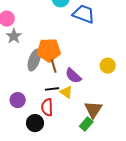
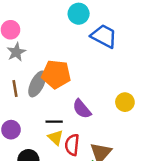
brown line: (54, 66) -> (15, 89), moved
yellow triangle: (66, 92) -> (56, 138), moved
red semicircle: (47, 107) -> (72, 145), moved

